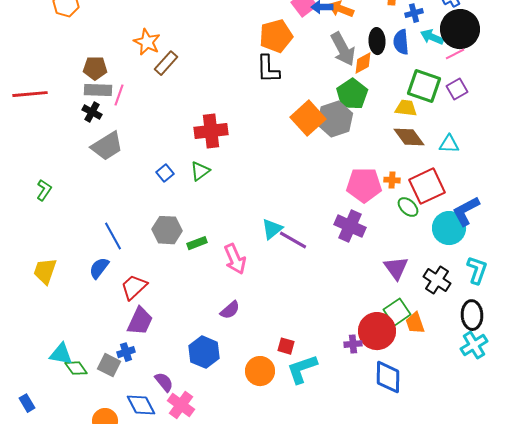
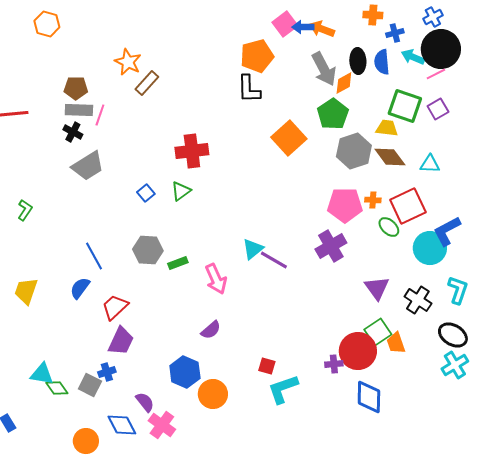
gray hexagon: (335, 119) -> (354, 151), moved
purple cross: (350, 226) -> (331, 246), turned 36
black ellipse: (472, 315) -> (453, 335), turned -56
orange circle: (260, 371) -> (213, 394), moved

